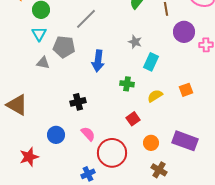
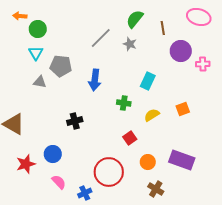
gray line: (86, 19) -> (101, 38), moved
gray star: (135, 42) -> (130, 44), moved
pink semicircle: (88, 134) -> (59, 182), moved
red star: (29, 157) -> (26, 164), moved

